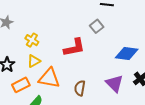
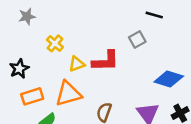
yellow triangle: (34, 61) -> (77, 64), moved
orange triangle: (49, 78) -> (68, 94), turned -35

